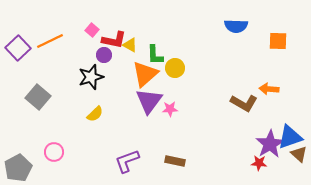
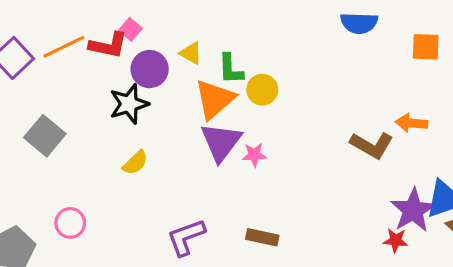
red L-shape: (114, 40) -> (108, 45), moved
purple circle: (104, 55) -> (150, 69), size x1.5

